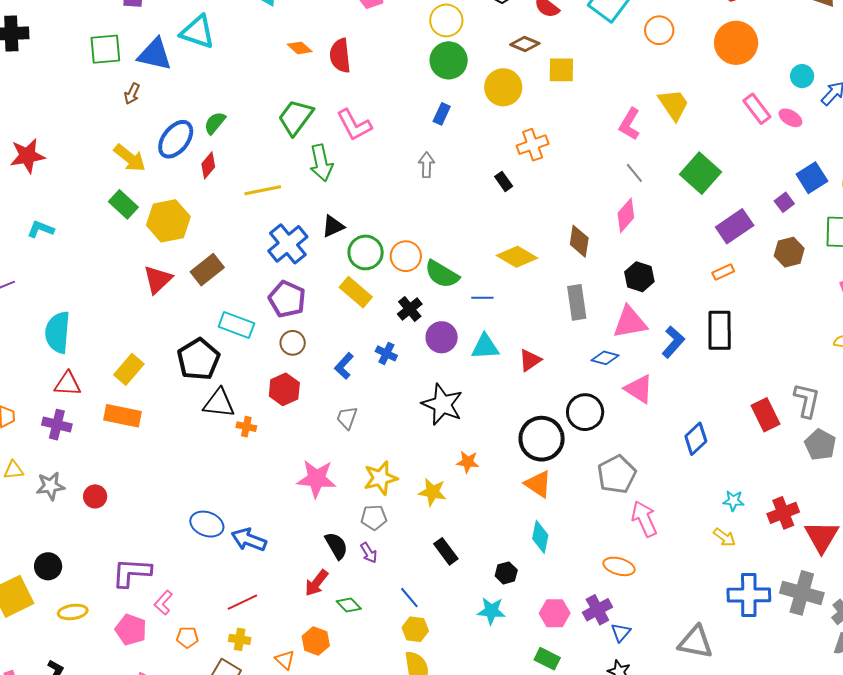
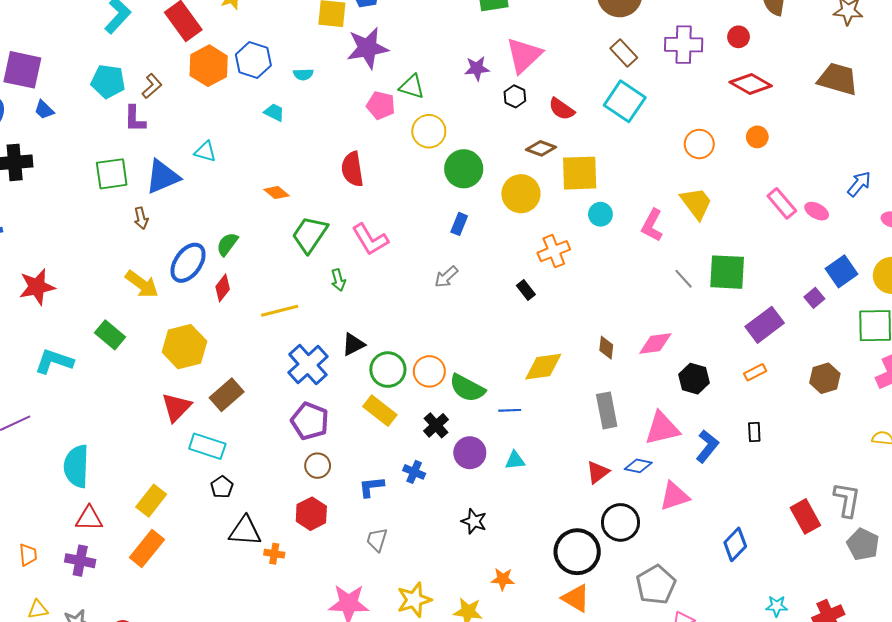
yellow circle: (446, 20) -> (429, 131), moved
orange circle: (659, 30) -> (699, 144), moved
cyan triangle: (198, 32) -> (205, 152), size x0.6
orange circle: (736, 43) -> (757, 137), size x0.5
orange diamond: (300, 48) -> (277, 193), moved
blue triangle: (155, 54) -> (162, 177), turned -33
yellow square: (561, 70) -> (580, 173), size x1.4
cyan circle: (802, 76) -> (600, 214), moved
brown arrow: (132, 94) -> (141, 218), turned -35
green arrow: (321, 163) -> (338, 280), size x0.6
gray arrow: (427, 165) -> (446, 277), turned -130
gray line: (634, 173) -> (684, 279), moved
green square: (700, 173) -> (727, 272), turned -36
green rectangle: (123, 204) -> (110, 335), moved
pink diamond: (626, 215) -> (655, 344), moved, turned 44
cyan L-shape: (41, 229) -> (54, 361), size x1.4
brown diamond: (579, 241) -> (606, 348), size x0.7
brown hexagon: (789, 252) -> (825, 378), moved
yellow diamond: (517, 257) -> (543, 367), turned -36
black hexagon: (639, 277) -> (694, 379), moved
cyan rectangle: (236, 325) -> (207, 446), moved
black rectangle: (720, 330) -> (754, 432), size x0.5
cyan triangle: (485, 347) -> (515, 460), size x0.7
black pentagon: (198, 359) -> (222, 487), size x0.5
red triangle: (530, 360) -> (598, 472), moved
blue L-shape: (344, 366) -> (371, 487), turned 44
pink triangle: (639, 389) -> (674, 496), turned -48
black star: (442, 404) -> (474, 521), size x0.6
orange rectangle: (123, 416) -> (147, 548), turned -60

